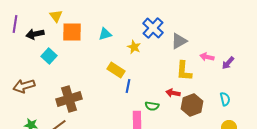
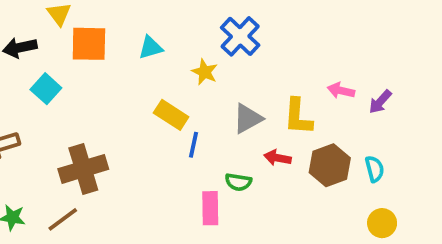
gray triangle: (179, 41) -> (248, 119), moved
brown hexagon: (192, 105) -> (330, 165), moved

